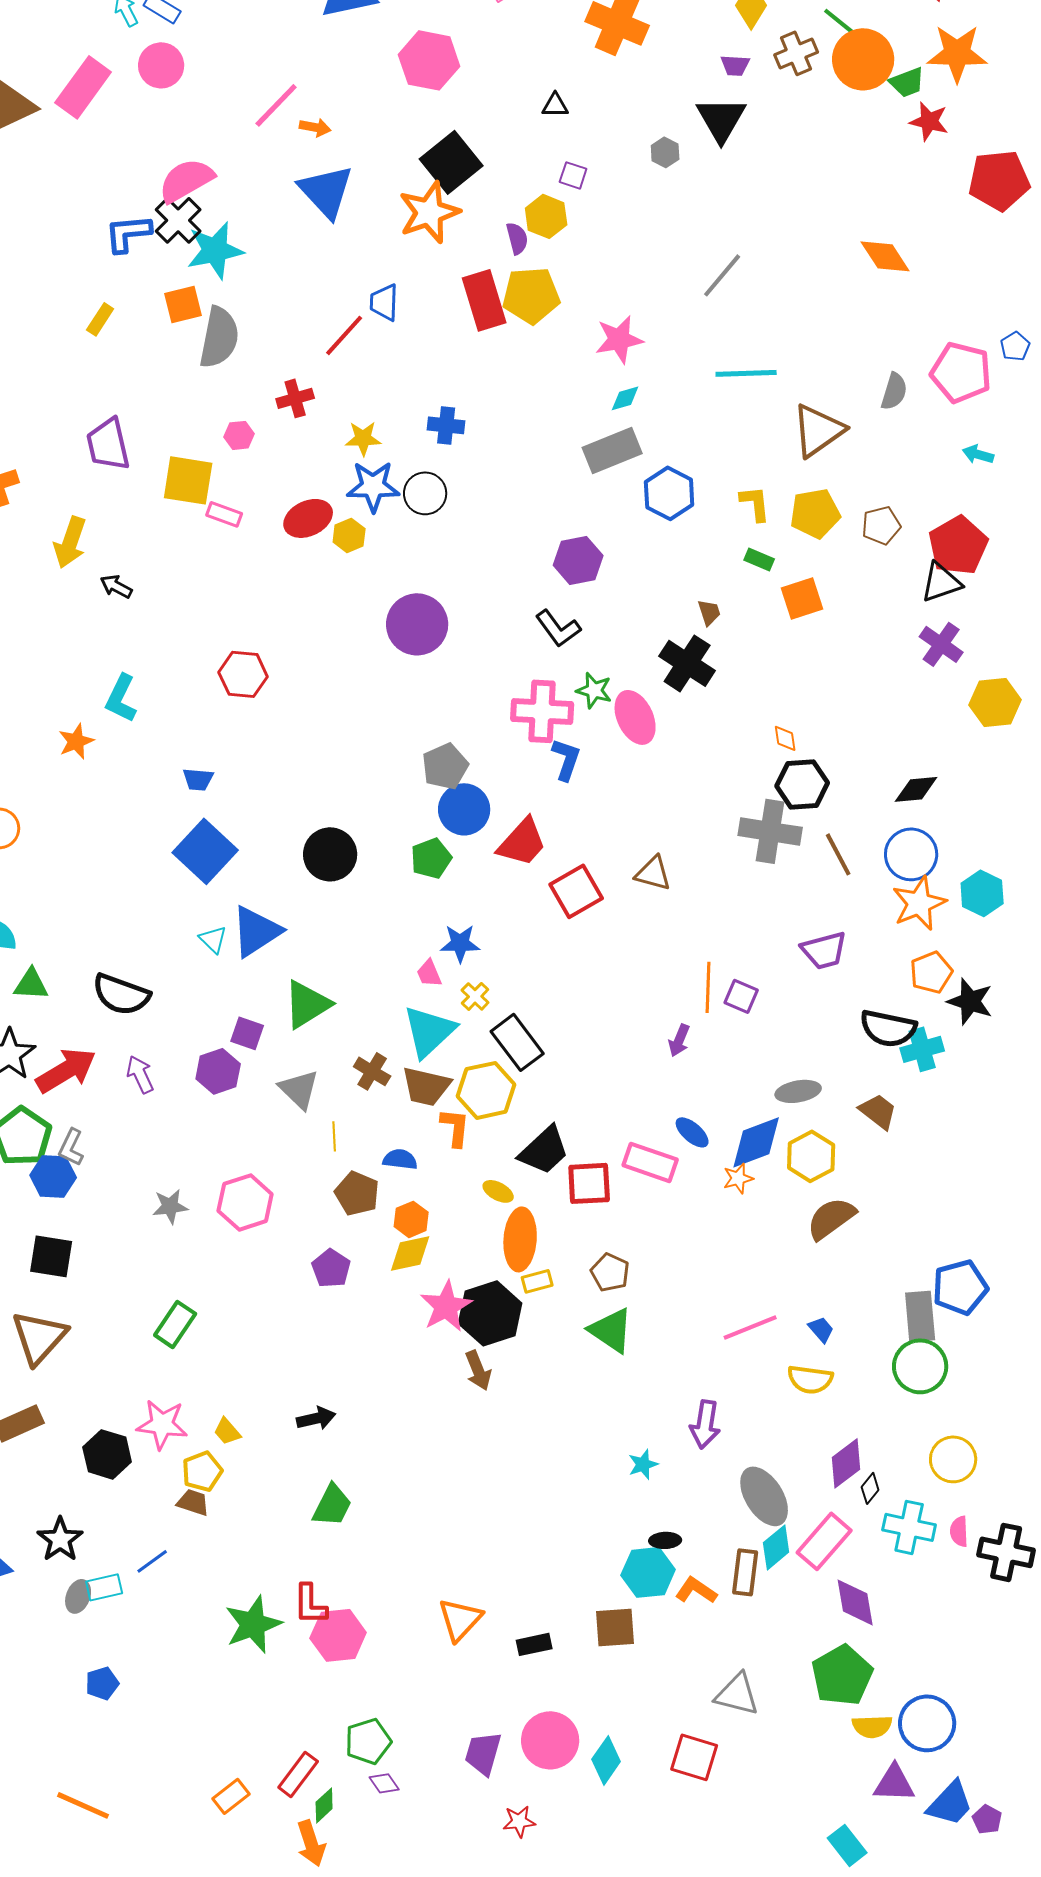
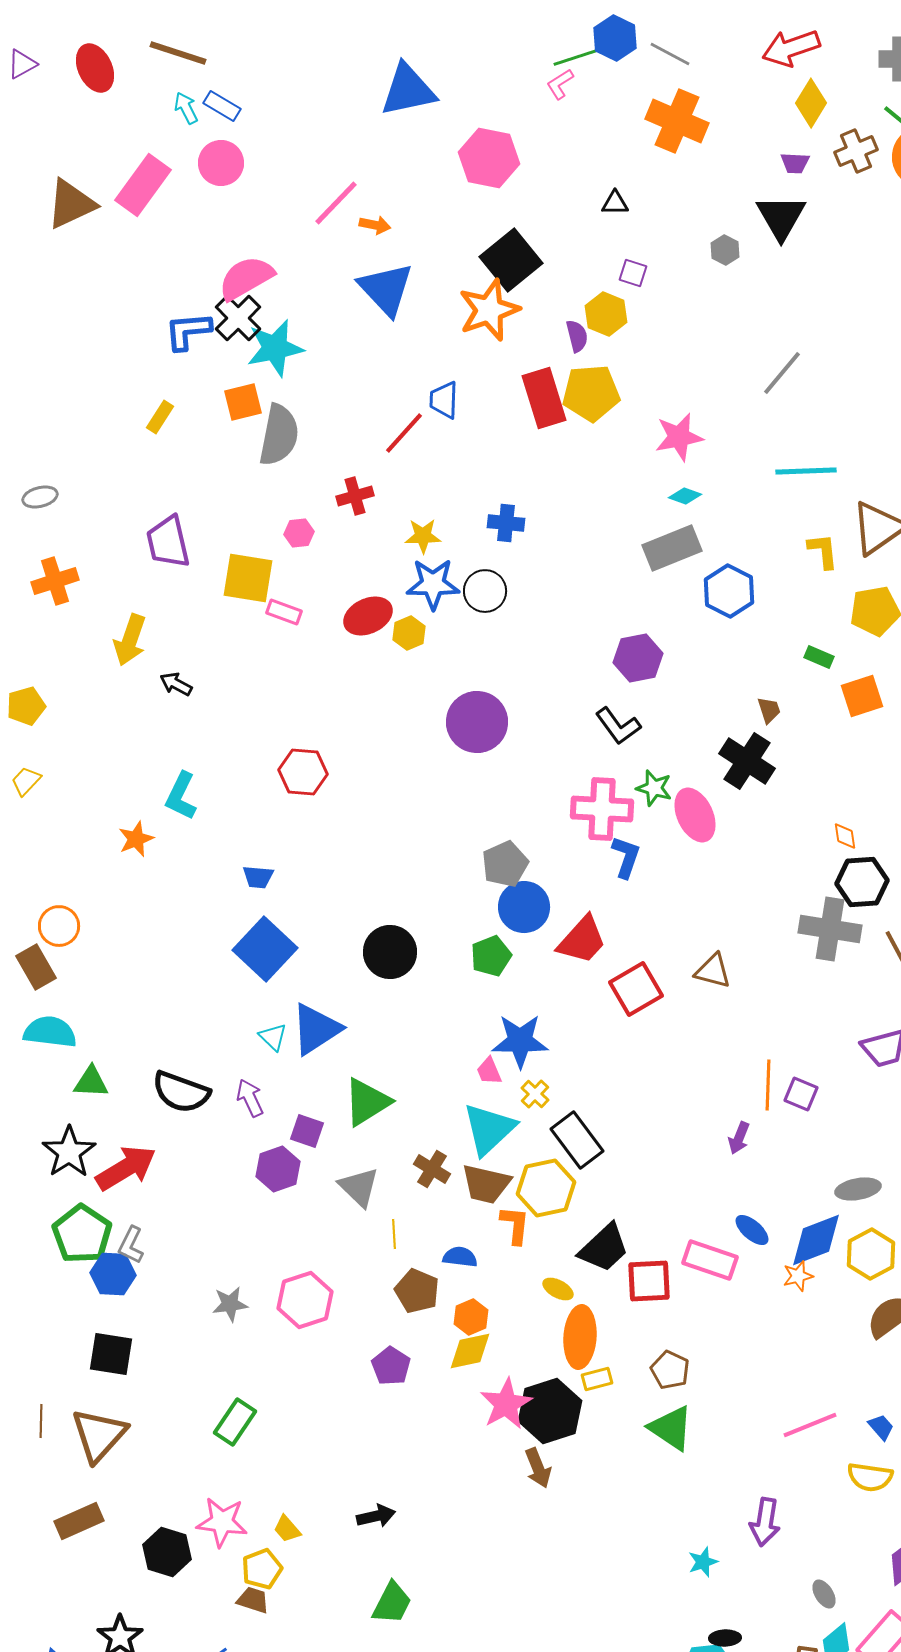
cyan diamond: (625, 398) -> (685, 496), turned 36
yellow L-shape: (755, 503) -> (823, 551), moved
blue star: (460, 943) -> (520, 1041), size x1.4
purple arrow: (140, 1074) -> (250, 1098), moved
gray ellipse: (764, 1496) -> (824, 1594), size x0.5

